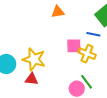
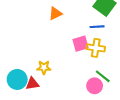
yellow star: (34, 59) -> (44, 67), size x0.6
red triangle: (32, 79) -> (32, 84), moved

